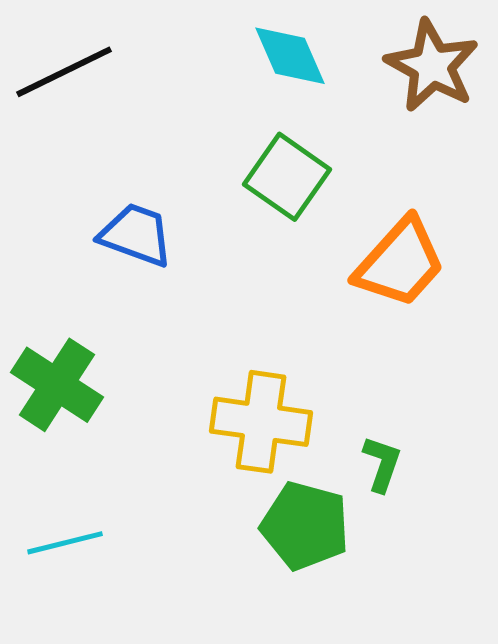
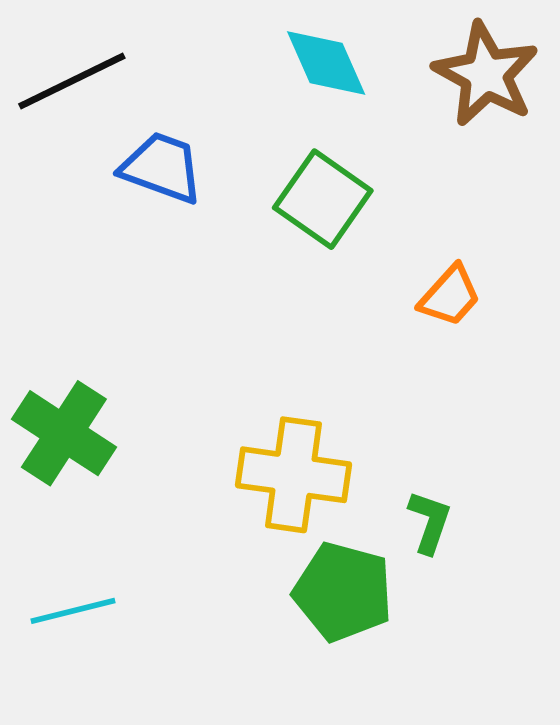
blue trapezoid: (136, 235) -> (162, 168), moved
orange trapezoid: (400, 263) -> (450, 296), size x0.6

